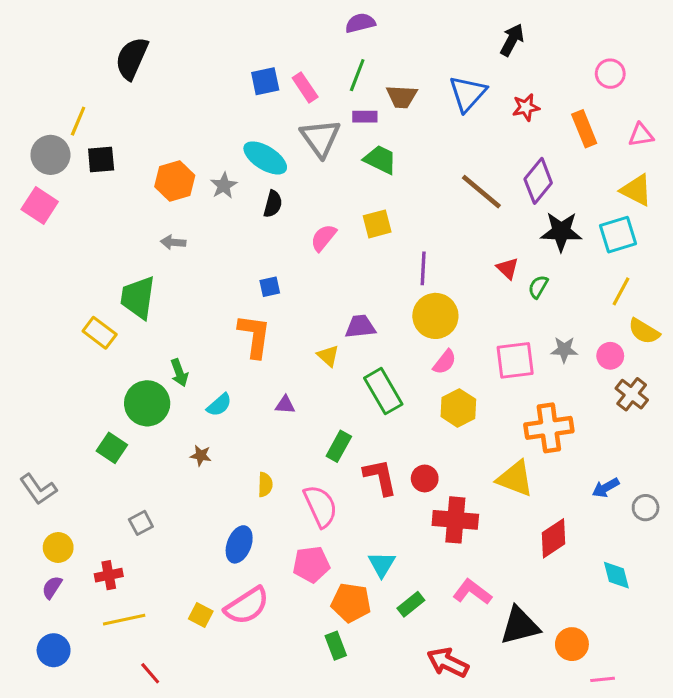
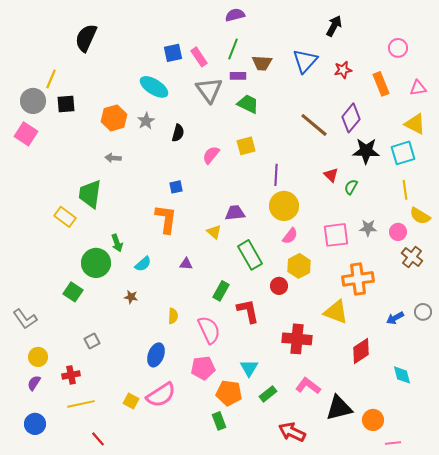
cyan ellipse: (265, 158) -> (154, 87), moved
yellow line: (621, 291) -> (405, 190), turned -36
red circle: (425, 478) -> (279, 286), moved
gray circle: (646, 508) -> (423, 312), moved

